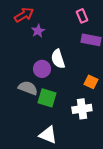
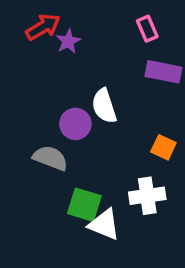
purple star: (38, 31) -> (68, 41), moved
green square: (47, 98) -> (84, 205), moved
white triangle: (48, 135) -> (104, 224), moved

